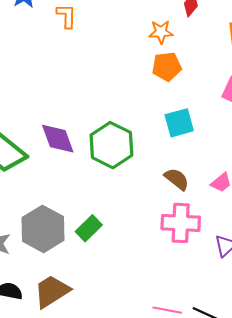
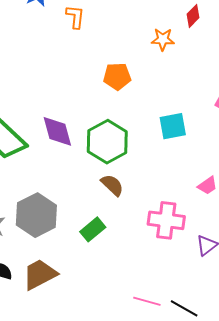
orange pentagon: (167, 67) -> (117, 76), moved
brown semicircle: (177, 179) -> (112, 185), moved
green rectangle: (89, 228) -> (93, 229), moved

